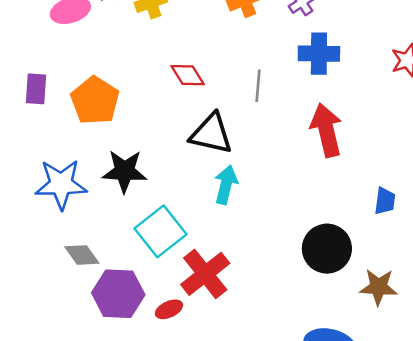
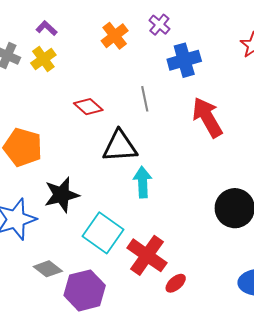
red ellipse: (169, 309) -> (176, 283), moved

